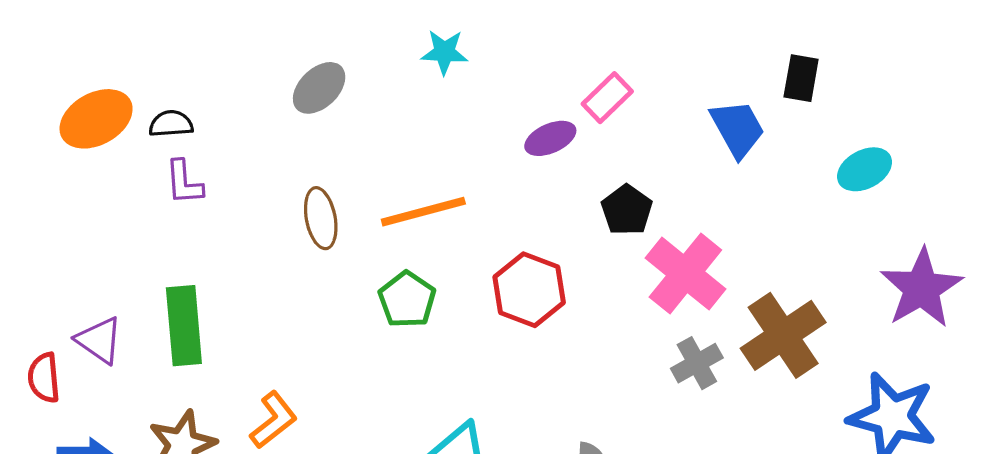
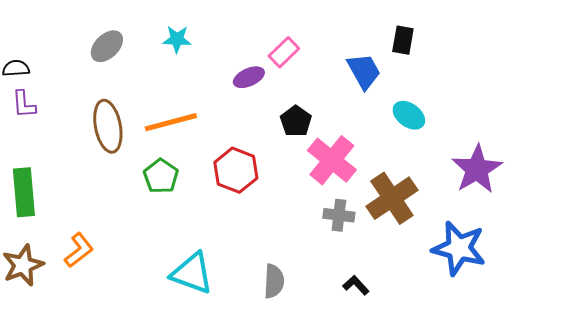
cyan star: (444, 52) -> (177, 39), moved
cyan ellipse: (865, 169) -> (409, 115), moved, turned 64
brown ellipse: (321, 218) -> (108, 126), size x1.4
gray cross: (697, 363) -> (339, 215), turned 36

